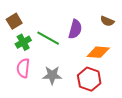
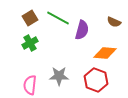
brown square: (14, 21) -> (30, 18), moved
green line: (48, 38) -> (58, 18), moved
pink semicircle: (23, 68) -> (30, 85), moved

